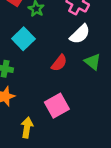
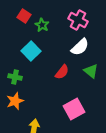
pink square: (57, 106) -> (74, 109), moved

